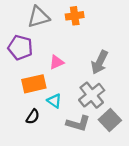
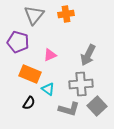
gray triangle: (38, 17) -> (34, 15), turned -35
orange rectangle: (34, 84) -> (30, 74), turned 35
gray cross: (92, 95) -> (81, 84), turned 35

